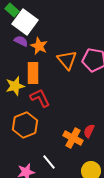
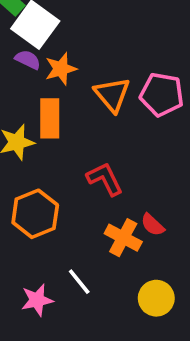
orange star: (39, 46) -> (61, 69), turned 30
red L-shape: (40, 98) -> (105, 179), moved
red semicircle: (89, 131) -> (153, 225), turned -72

